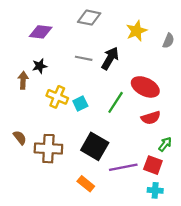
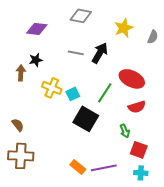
green arrow: (165, 144) -> (125, 131), moved, turned 120
black square: (95, 146) -> (86, 119), moved
brown cross: (48, 149) -> (21, 156), moved
purple line: (123, 167) -> (104, 168), moved

